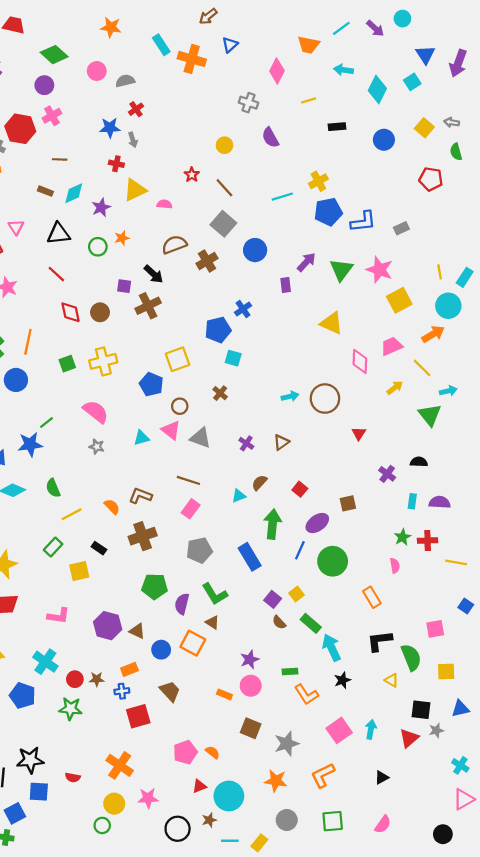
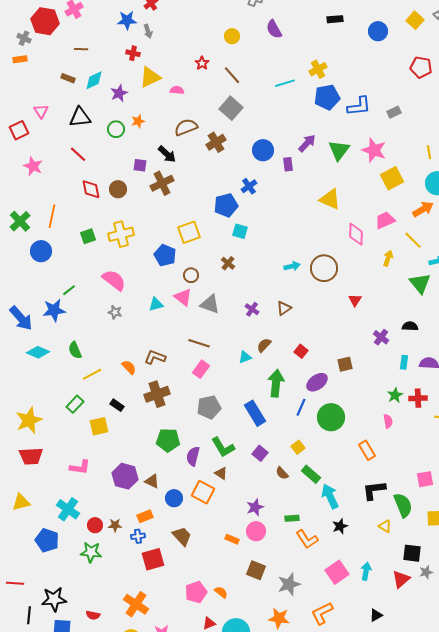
blue circle: (255, 250) -> (263, 150), moved
yellow arrow: (395, 388) -> (388, 258), turned -35
purple square: (273, 599) -> (260, 453), moved

